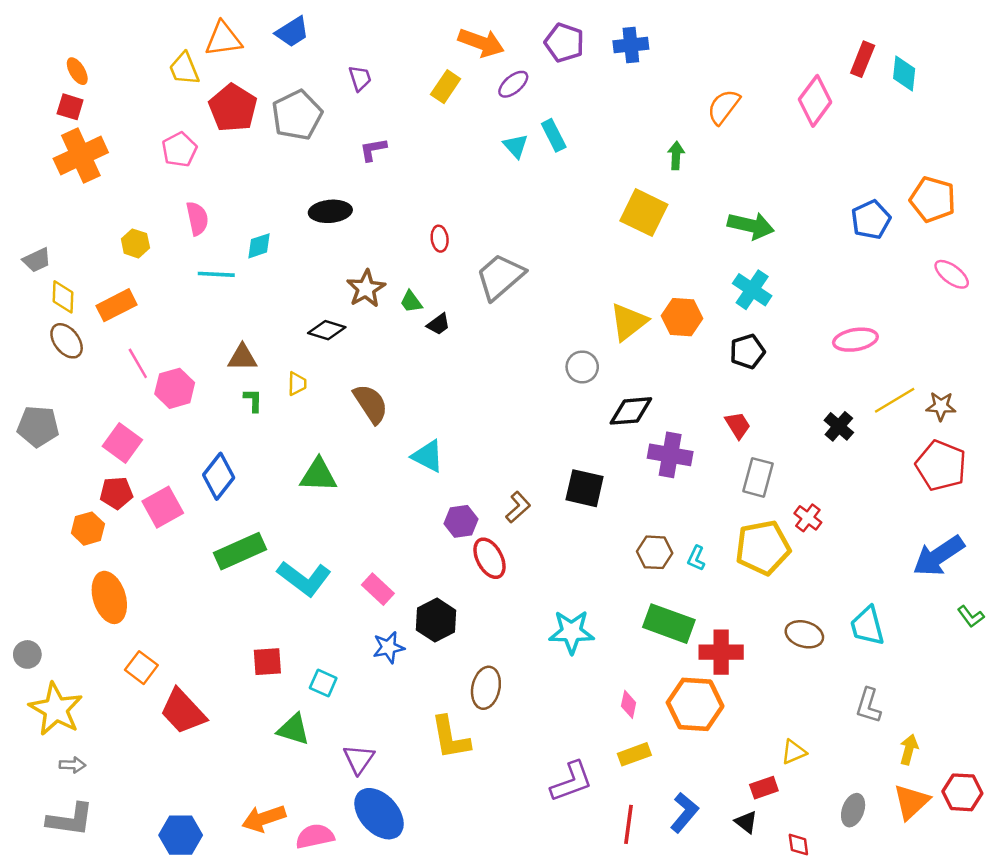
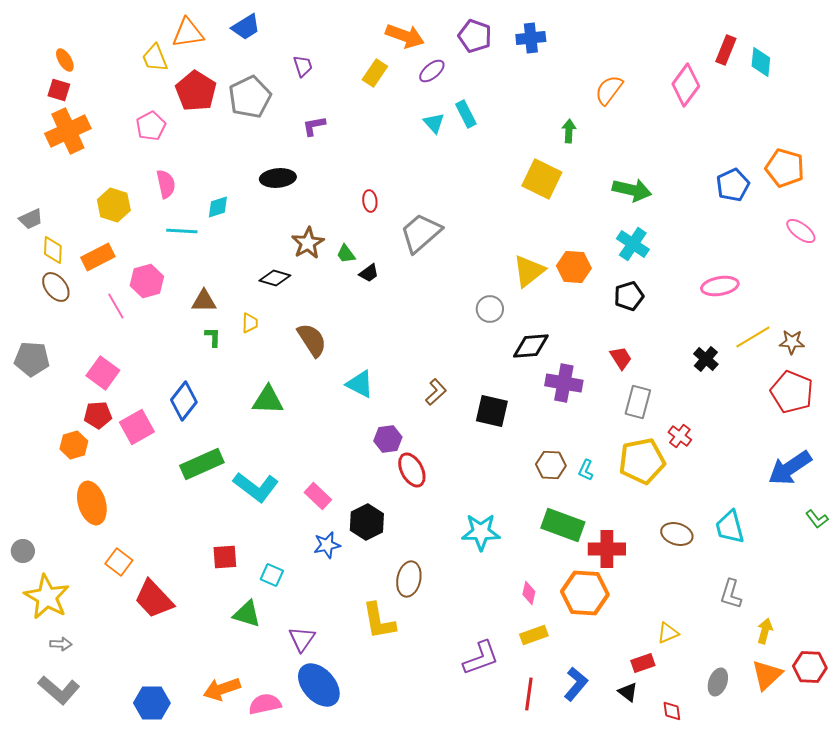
yellow hexagon: (135, 243) -> (114, 205), size x1.4
pink hexagon: (175, 388) -> (147, 281), moved
brown L-shape: (518, 507) -> (436, 392), moved
gray L-shape: (70, 820) -> (59, 690), turned 33

